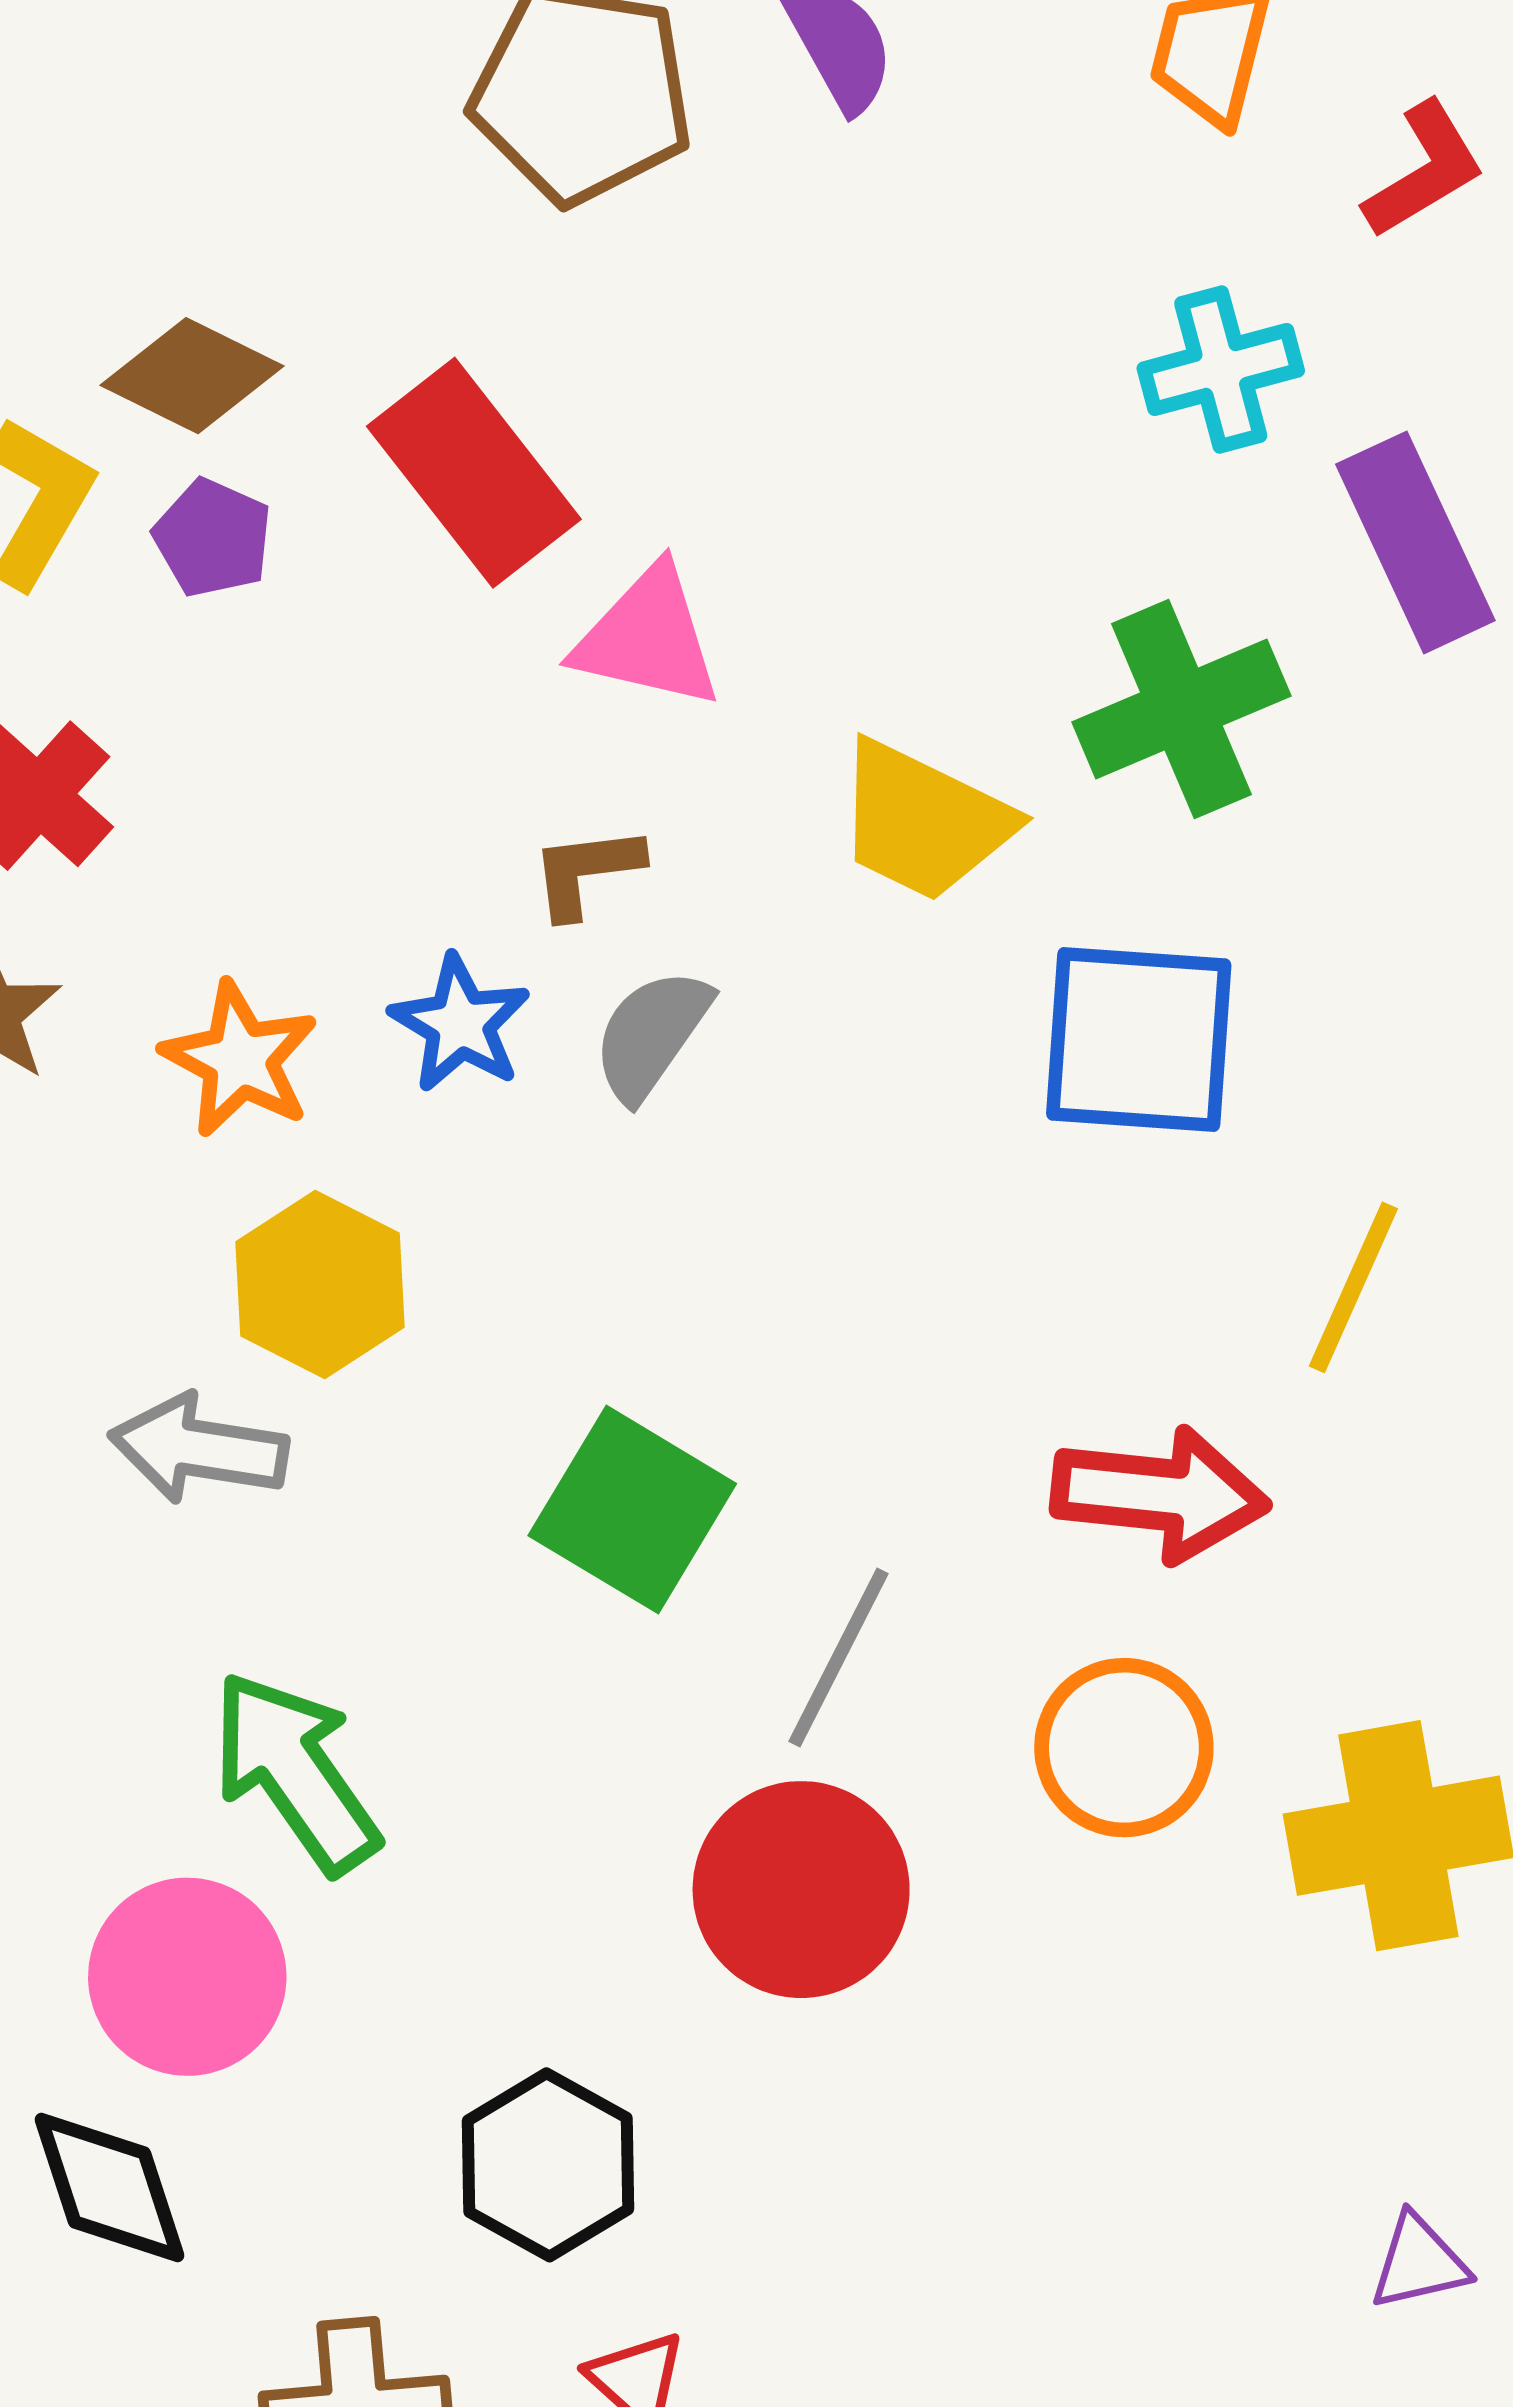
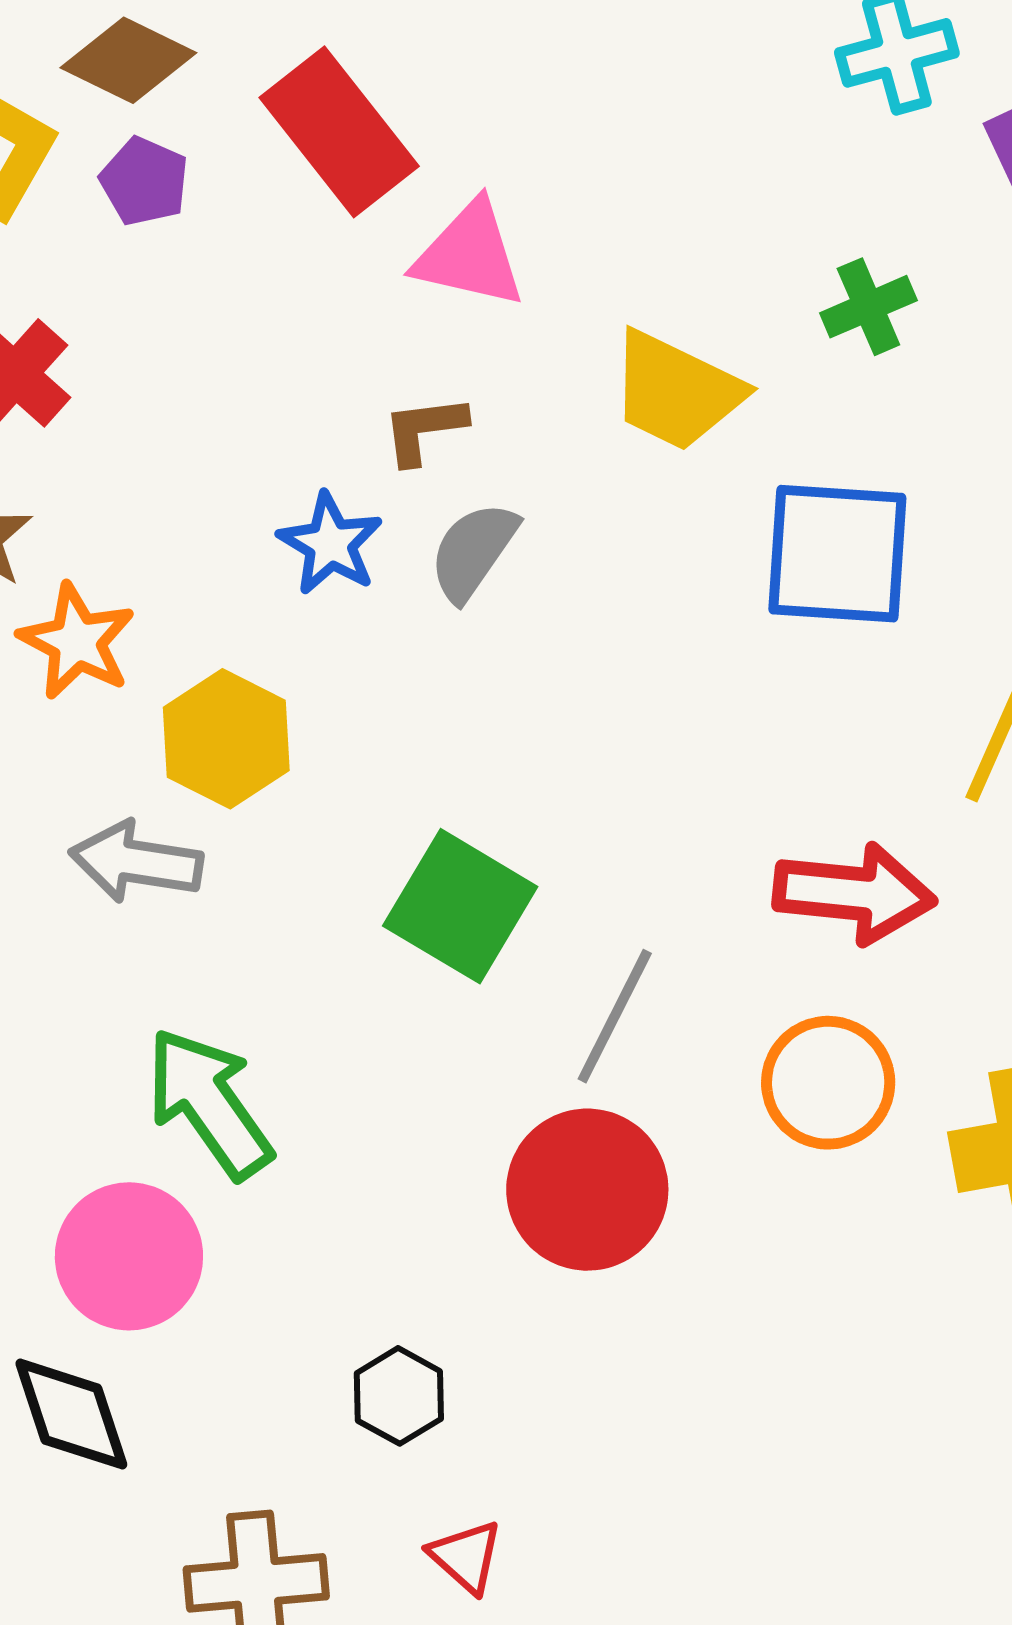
green cross: (1181, 709) -> (868, 307), size x0.6
orange star: (240, 1059) -> (77, 642), moved
black hexagon: (548, 2165) -> (399, 1396), size x0.7

